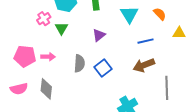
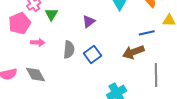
blue line: (145, 41) -> (147, 33), moved
pink pentagon: (25, 56) -> (20, 23), moved, turned -30
gray diamond: (46, 89) -> (35, 75), turned -35

